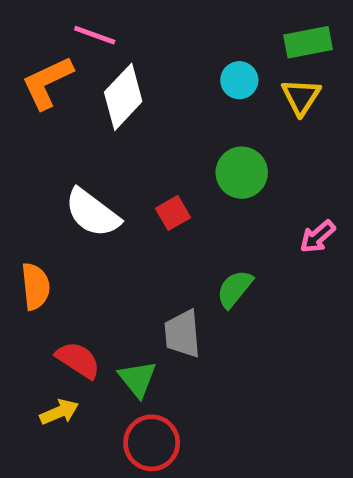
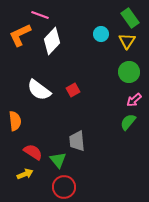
green rectangle: (308, 42) -> (130, 18), turned 66
green circle: (242, 173) -> (129, 72), moved
green semicircle: (235, 289) -> (128, 122), moved

